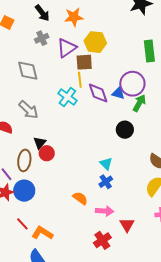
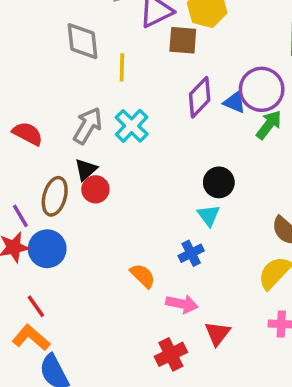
yellow line: (80, 80) -> (122, 67), moved
purple diamond: (98, 93) -> (200, 97), turned 55
cyan cross: (67, 97) -> (132, 126), moved
gray arrow: (28, 110) -> (88, 126), moved, turned -110
black circle: (125, 130) -> (219, 182), moved
cyan triangle: (106, 164) -> (209, 215), moved
orange L-shape: (42, 233) -> (31, 338), moved

